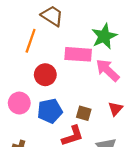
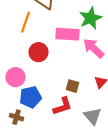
blue pentagon: (50, 111) -> (30, 97), moved

